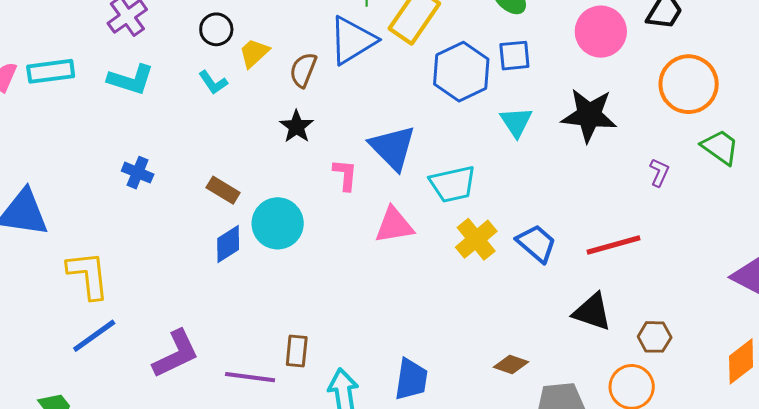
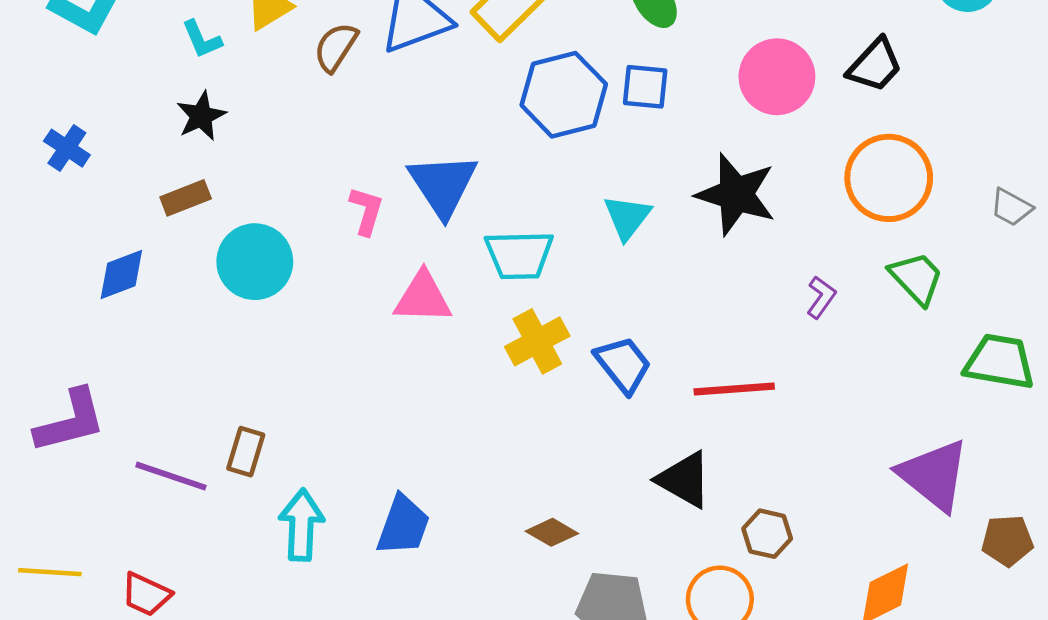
cyan triangle: (516, 122) -> (627, 217), moved
black star: (297, 127) -> (201, 116), moved
brown rectangle: (223, 190) -> (186, 198), turned -64
blue diamond: (228, 244) -> (121, 275), moved

